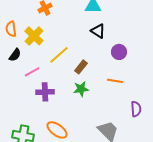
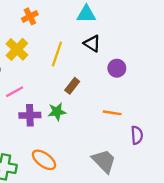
yellow line: (59, 55) -> (57, 54), moved, turned -30
orange line: (115, 81) -> (112, 113), moved
green star: (81, 89) -> (57, 112), moved

